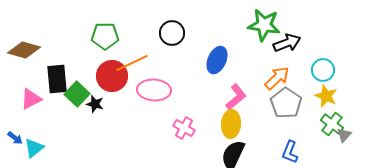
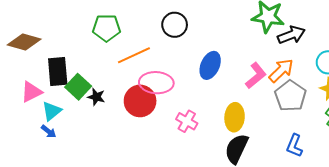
blue ellipse: (217, 60) -> (210, 65), moved
red circle: (112, 76) -> (140, 101), moved
pink L-shape: (236, 97) -> (256, 76), moved
blue arrow: (15, 138) -> (49, 131), moved
cyan triangle: (34, 148) -> (52, 111), moved

